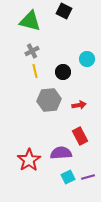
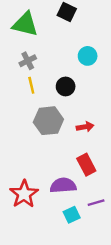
cyan circle: (87, 59) -> (88, 56), moved
purple line: (88, 177) -> (96, 203), moved

